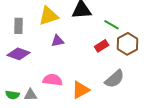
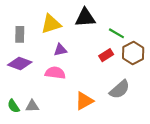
pink semicircle: (53, 80) -> (55, 73), moved
green semicircle: (13, 95) -> (14, 106), turned 48

